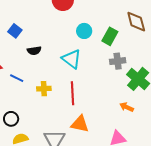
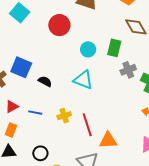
blue square: (15, 31) -> (21, 67), size x1.5
black semicircle: (34, 51) -> (45, 81), turned -128
red line: (73, 93) -> (87, 125), moved

